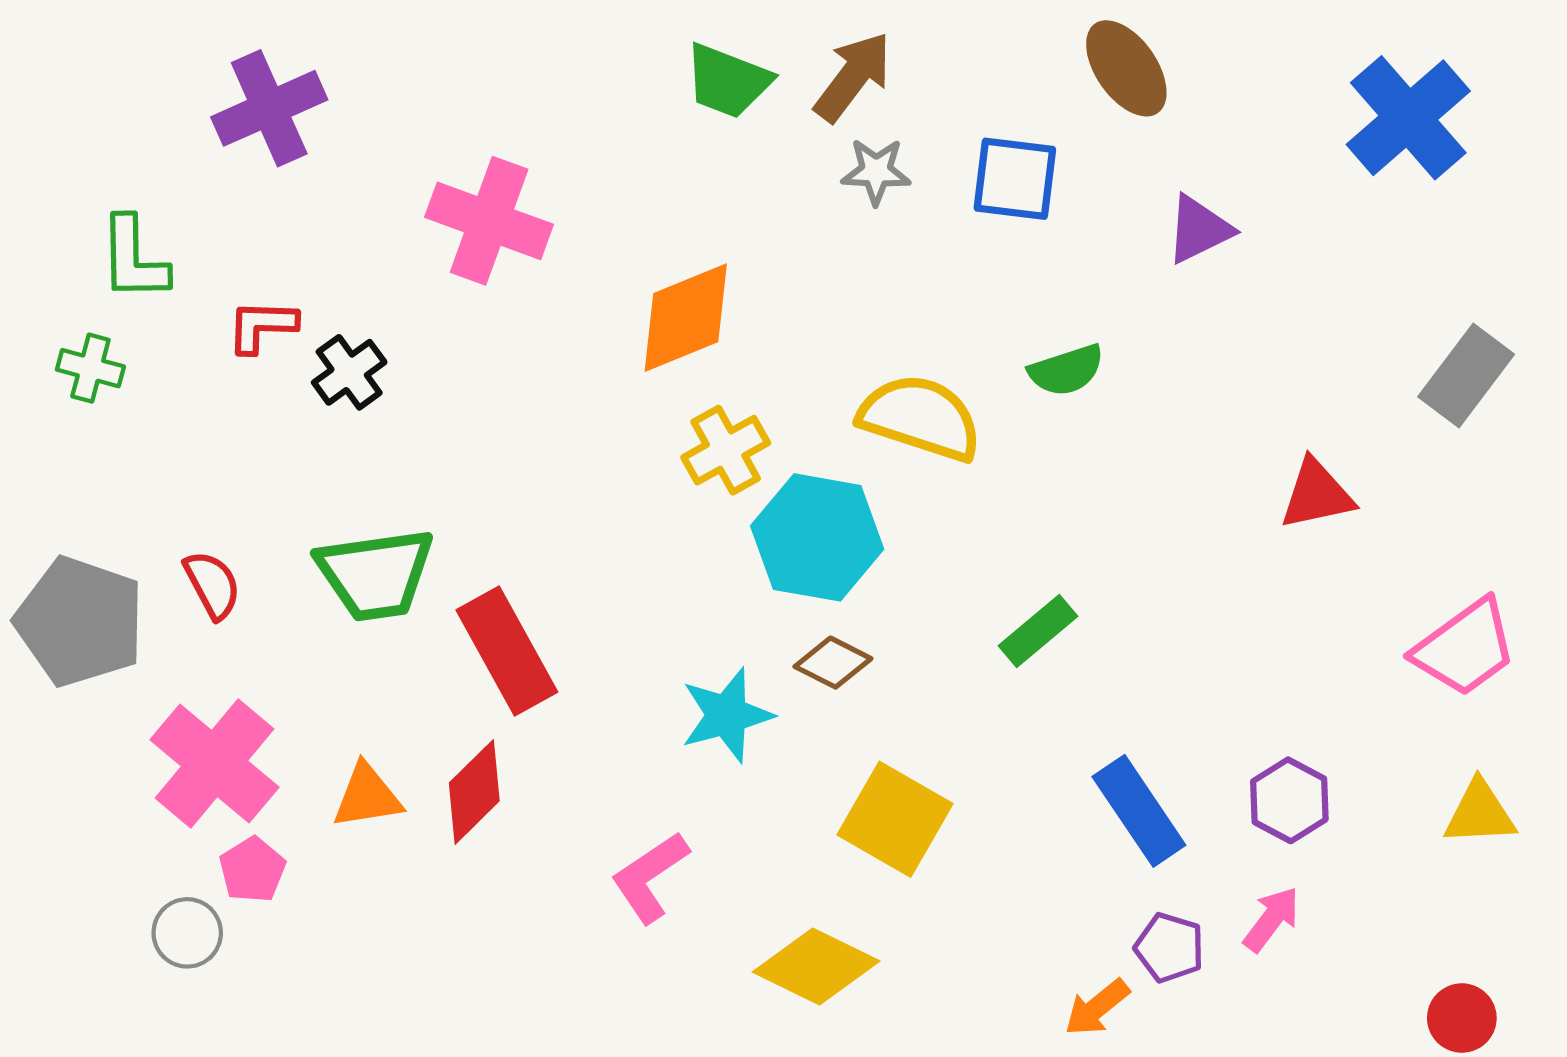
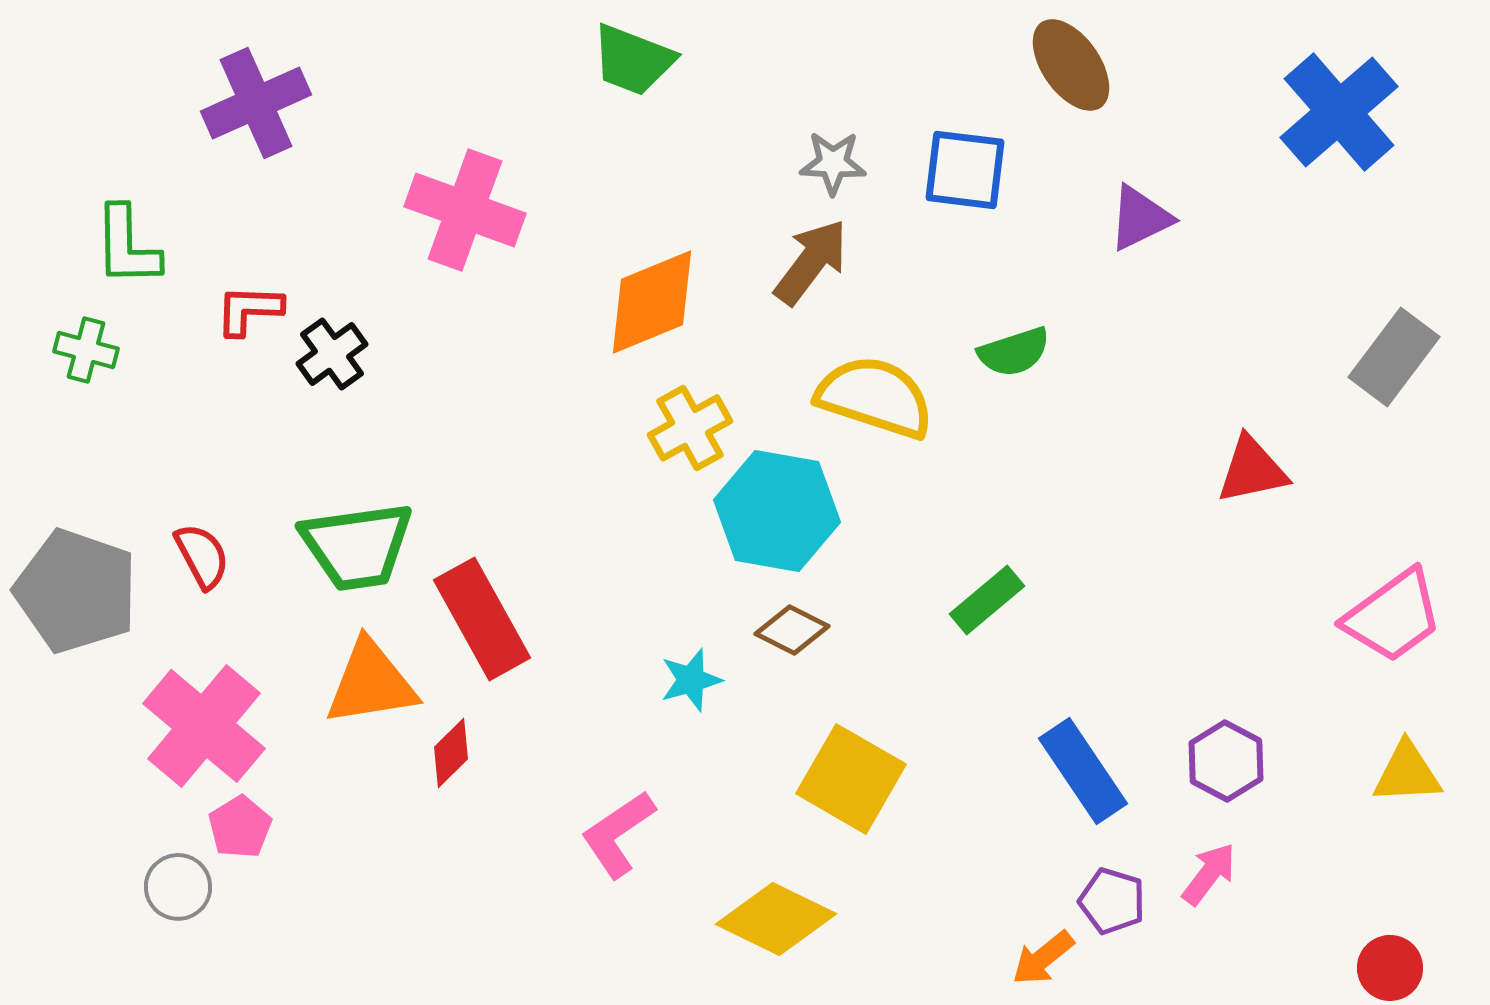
brown arrow: (853, 77) -> (811, 262), moved
green trapezoid: (728, 81) -> (633, 60), moved
cyan star: (727, 715) -> (691, 680), size x0.7
red diamond: (474, 792) -> (451, 753), size x0.7
orange triangle: (367, 796) -> (371, 683), moved, size x1.4

